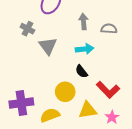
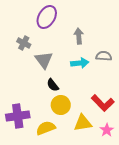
gray semicircle: (109, 29) -> (104, 56), moved
black semicircle: (81, 71) -> (53, 85), moved

